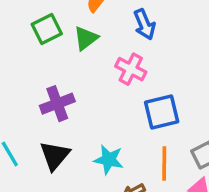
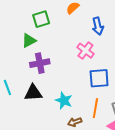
green triangle: (86, 38) -> (29, 41), moved
black triangle: (55, 156) -> (33, 93), turned 36

